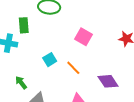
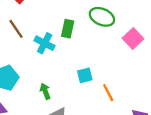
pink square: (83, 37) -> (133, 39), moved

